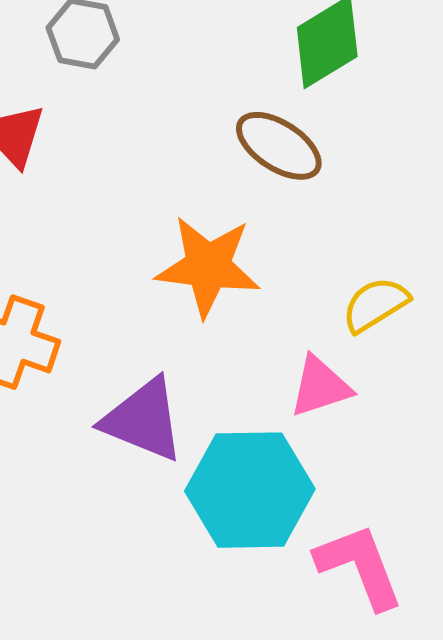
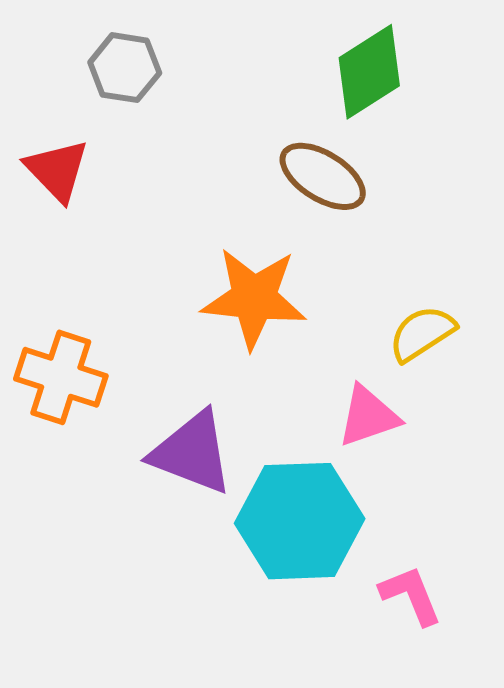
pink L-shape: (360, 566) -> (411, 595), size x0.7

